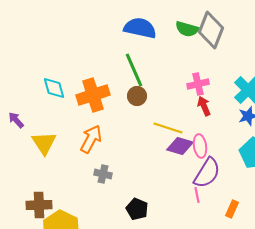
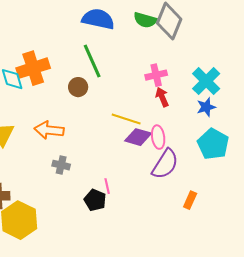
orange cross: (93, 95) -> (33, 68), moved
brown circle: (137, 96) -> (78, 87), moved
orange arrow: (91, 139) -> (49, 130), turned -112
pink line: (197, 195) -> (107, 186), moved

